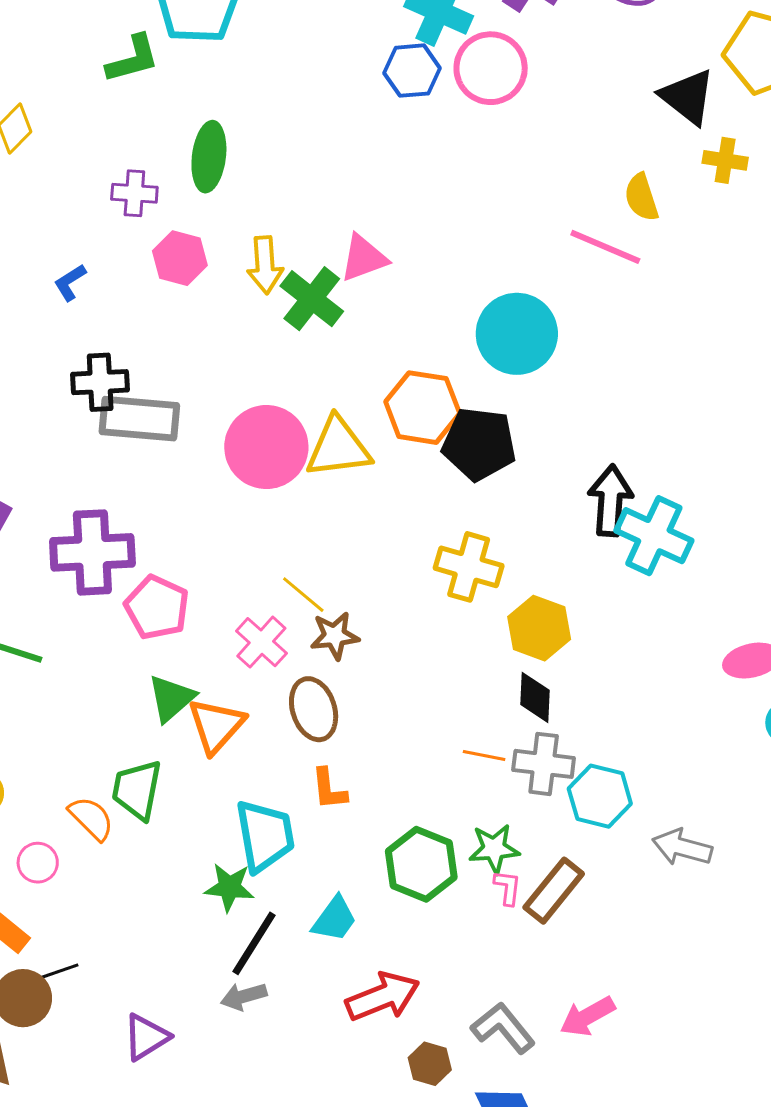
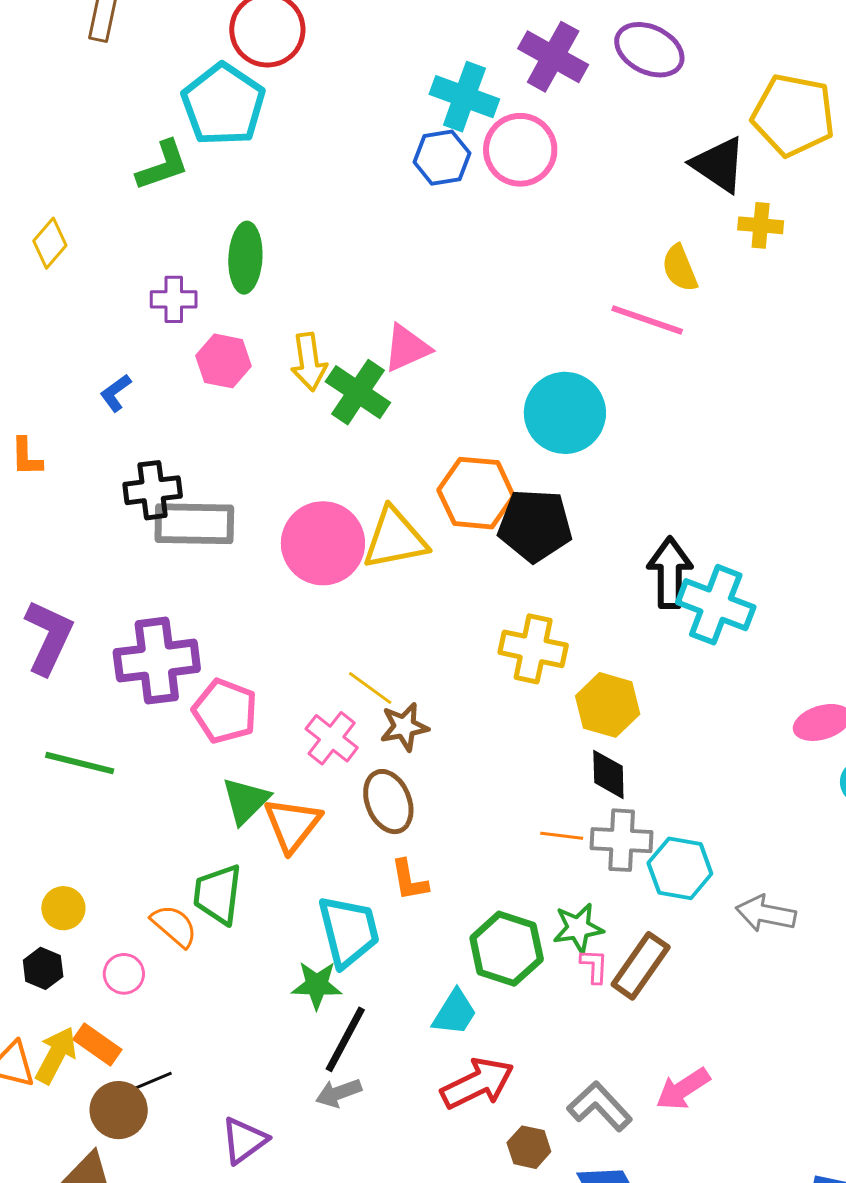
cyan trapezoid: (334, 919) -> (455, 1013), moved

